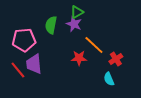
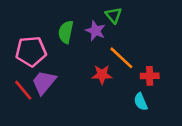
green triangle: (77, 12) -> (114, 15), moved, turned -40
red cross: (116, 59) -> (150, 76), turned 32
purple trapezoid: (34, 64) -> (44, 82), turned 45

